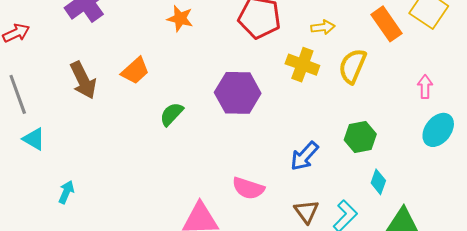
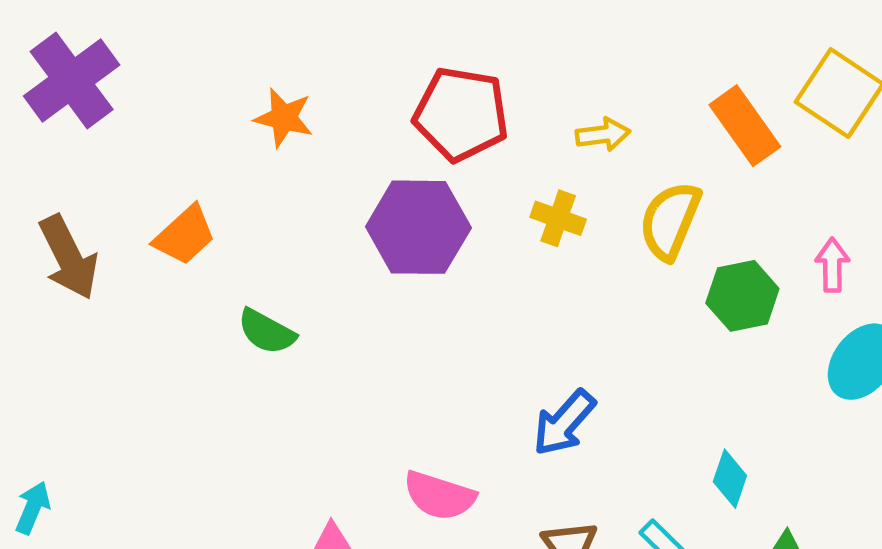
yellow cross: (302, 65) -> (558, 218), size x0.7
purple hexagon: (238, 93) -> (418, 227), moved
green semicircle: (172, 114) -> (267, 332), turned -104
green hexagon: (360, 137) -> (742, 296), moved

